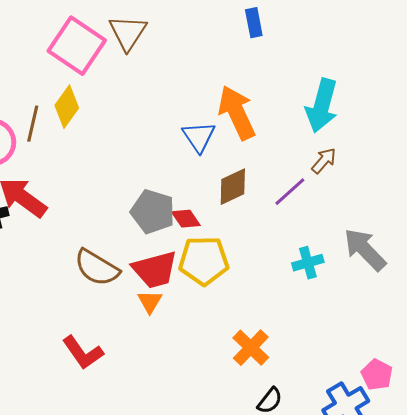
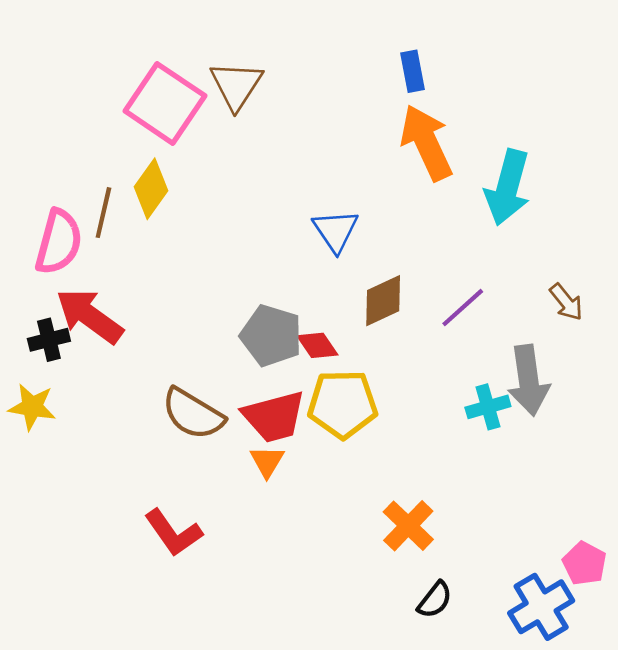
orange arrow: (237, 113) -> (426, 143), moved
brown arrow: (324, 161) -> (566, 302), moved, turned 100
gray arrow: (365, 250) -> (529, 380), moved, turned -144

